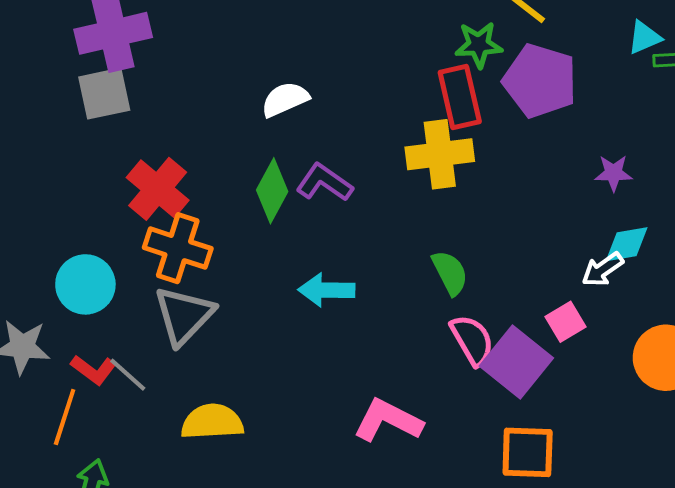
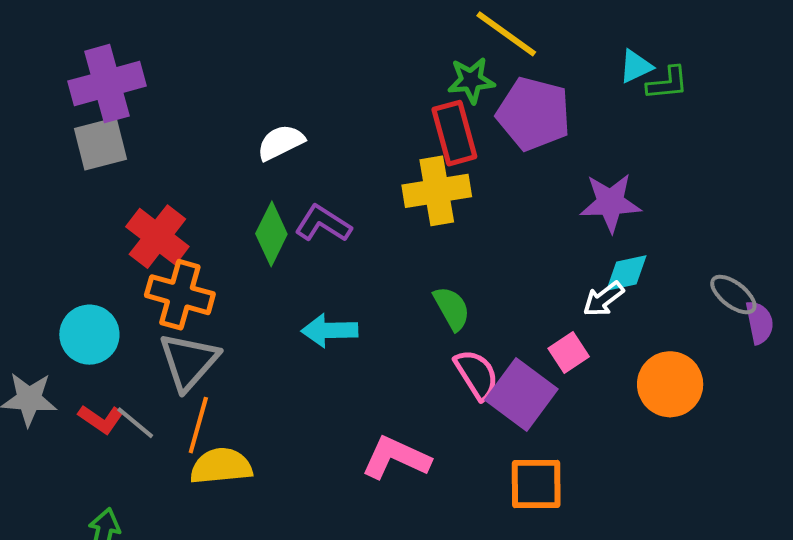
purple star: (613, 173) -> (610, 203), size x1.6
orange line: (65, 417) -> (198, 425), moved

